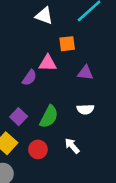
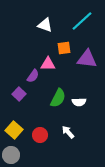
purple triangle: (85, 73) -> (87, 59), moved, size x1.5
purple square: (19, 117) -> (19, 94), moved
green semicircle: (49, 117) -> (58, 98), moved

